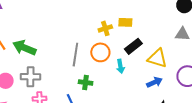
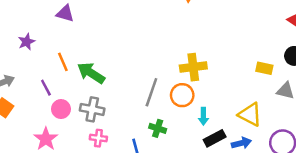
yellow rectangle: (125, 22) -> (264, 68), moved
yellow cross: (105, 28) -> (193, 67), size x1.5
black rectangle: (133, 46) -> (215, 138), moved

